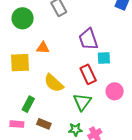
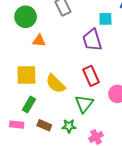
orange triangle: (43, 48) -> (39, 41), moved
cyan square: (104, 58) -> (105, 19), moved
yellow square: (20, 63) -> (26, 75), moved
green star: (75, 129) -> (69, 126), moved

